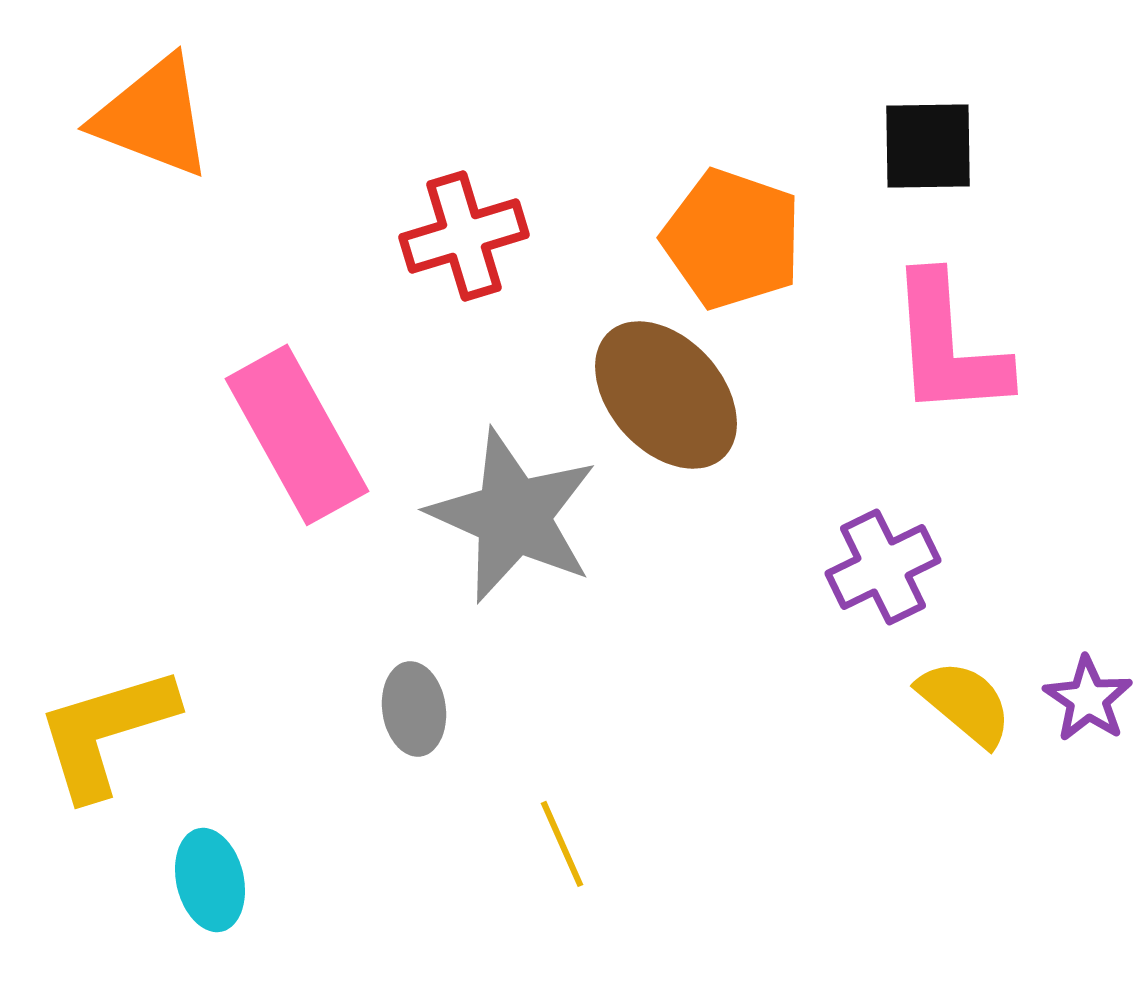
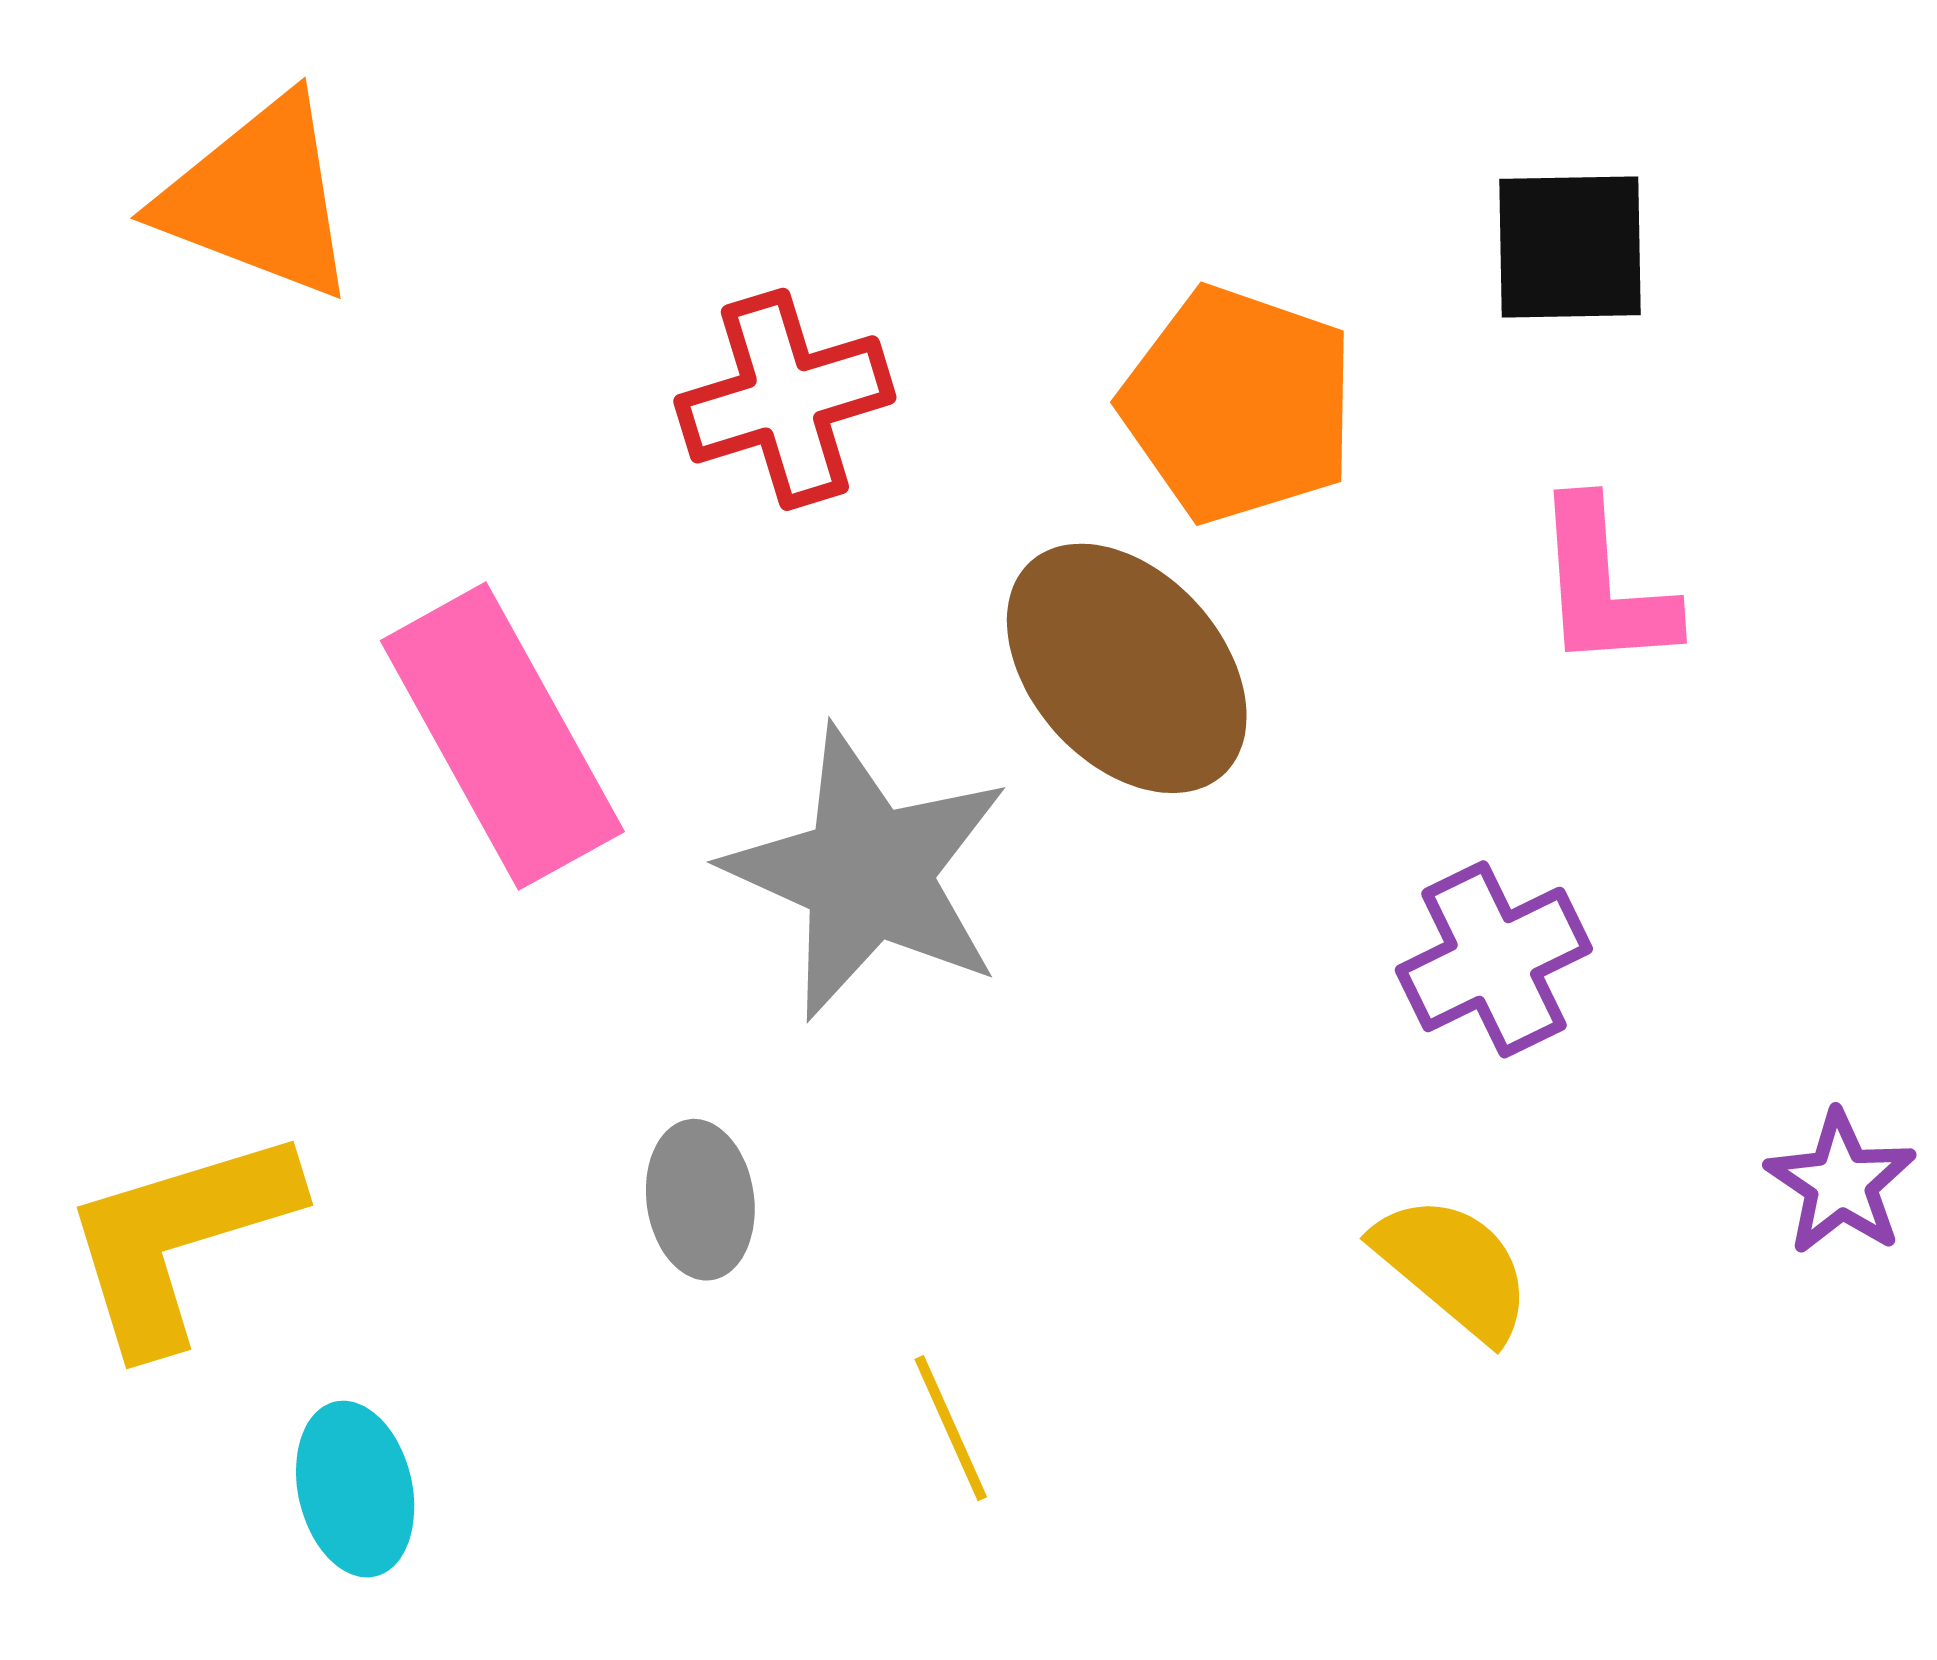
pink L-shape: (948, 346) -> (1604, 585), size x0.7
yellow semicircle: (965, 703) -> (1453, 1267), moved

